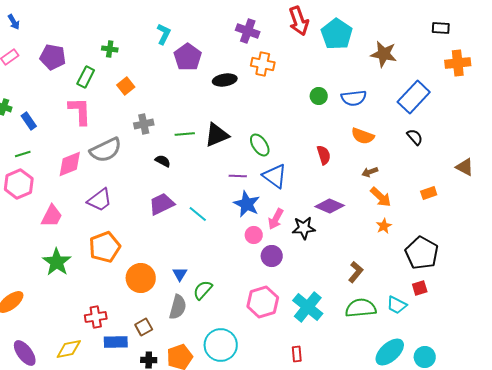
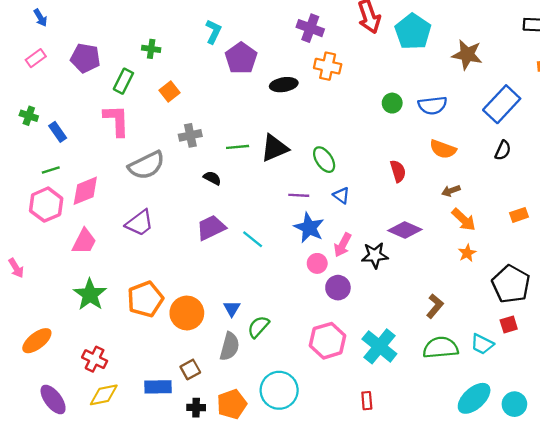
black semicircle: (415, 137) -> (503, 150), turned 66
pink diamond: (70, 164) -> (85, 191), moved
blue triangle: (275, 176) -> (341, 195), size x0.6
orange pentagon: (105, 247) -> (145, 299), moved
red cross: (96, 317) -> (95, 359), moved, turned 35

